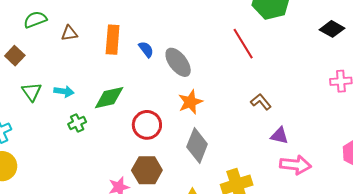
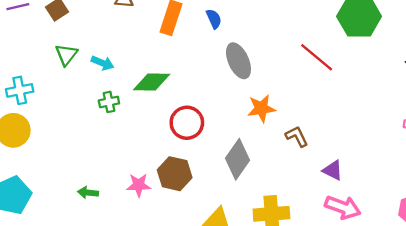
red line: (243, 44) -> (317, 57), turned -32
blue semicircle: (146, 49) -> (214, 19), moved
orange star: (190, 102) -> (261, 108), moved
brown L-shape: (261, 102) -> (297, 136), moved

